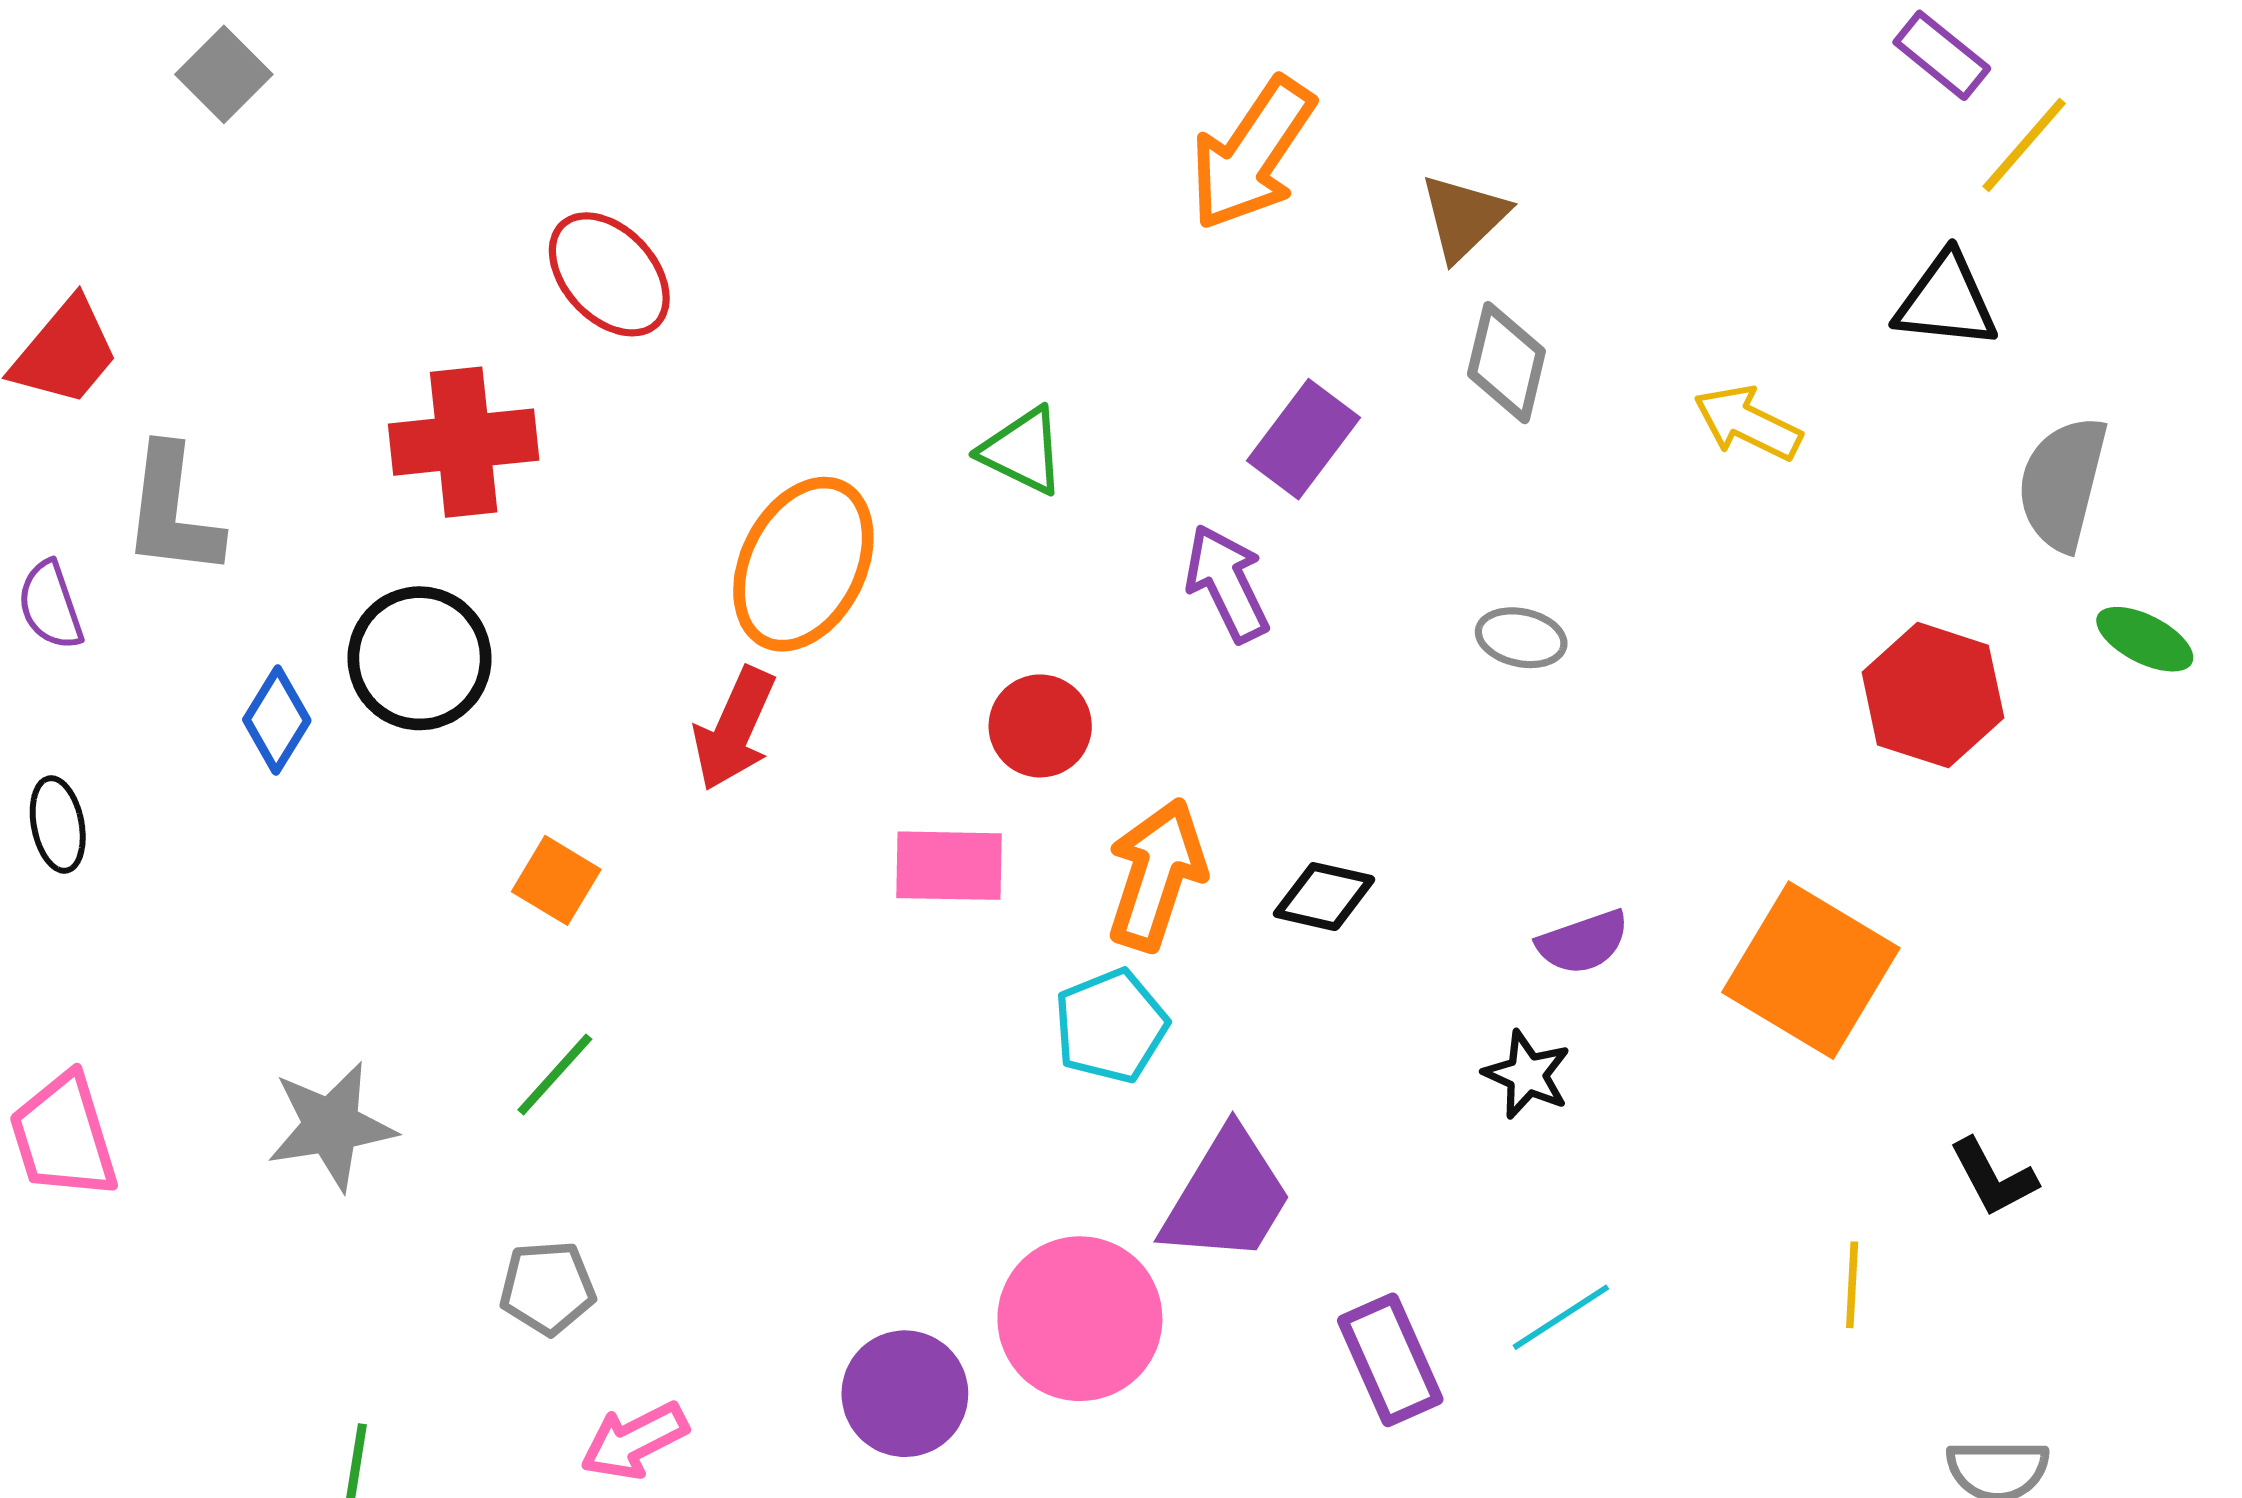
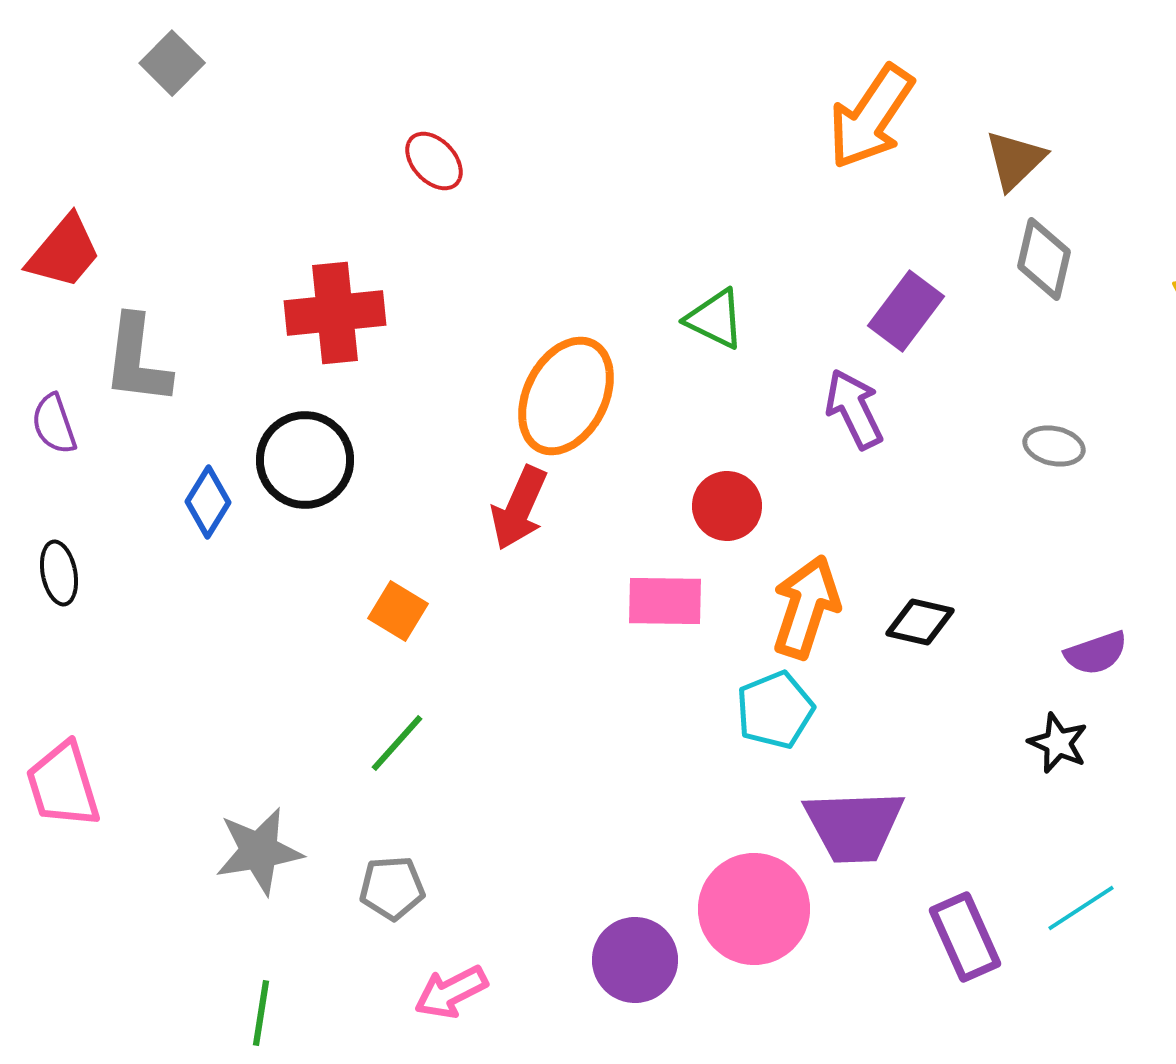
red ellipse: (609, 274) -> (434, 161), moved, size x0.7
gray star: (331, 1126) -> (259, 851), moved
purple trapezoid: (1227, 1197) -> (854, 826), turned 57

